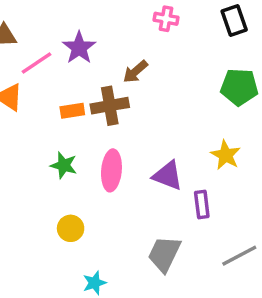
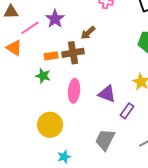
green star: (64, 165) -> (43, 76), moved
purple rectangle: (202, 205) -> (127, 111), turned 42
yellow circle: (71, 228) -> (50, 125), size x1.6

